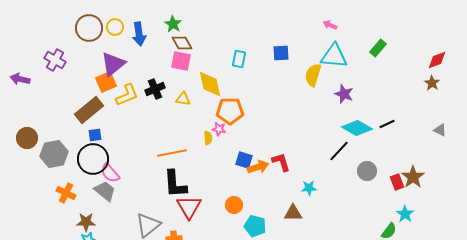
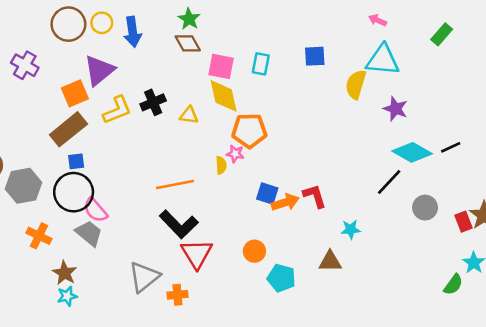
green star: (173, 24) -> (189, 19), moved
green rectangle: (378, 48) -> (442, 34), moved
pink square: (181, 61) -> (221, 66), moved
orange square: (106, 82) -> (75, 93), moved
black L-shape: (175, 184) -> (179, 224), turned -40
brown star: (86, 222) -> (65, 273), turned 30

